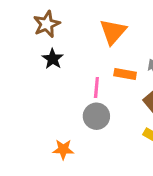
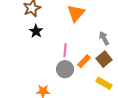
orange rectangle: (125, 74) -> (84, 61), moved, turned -56

